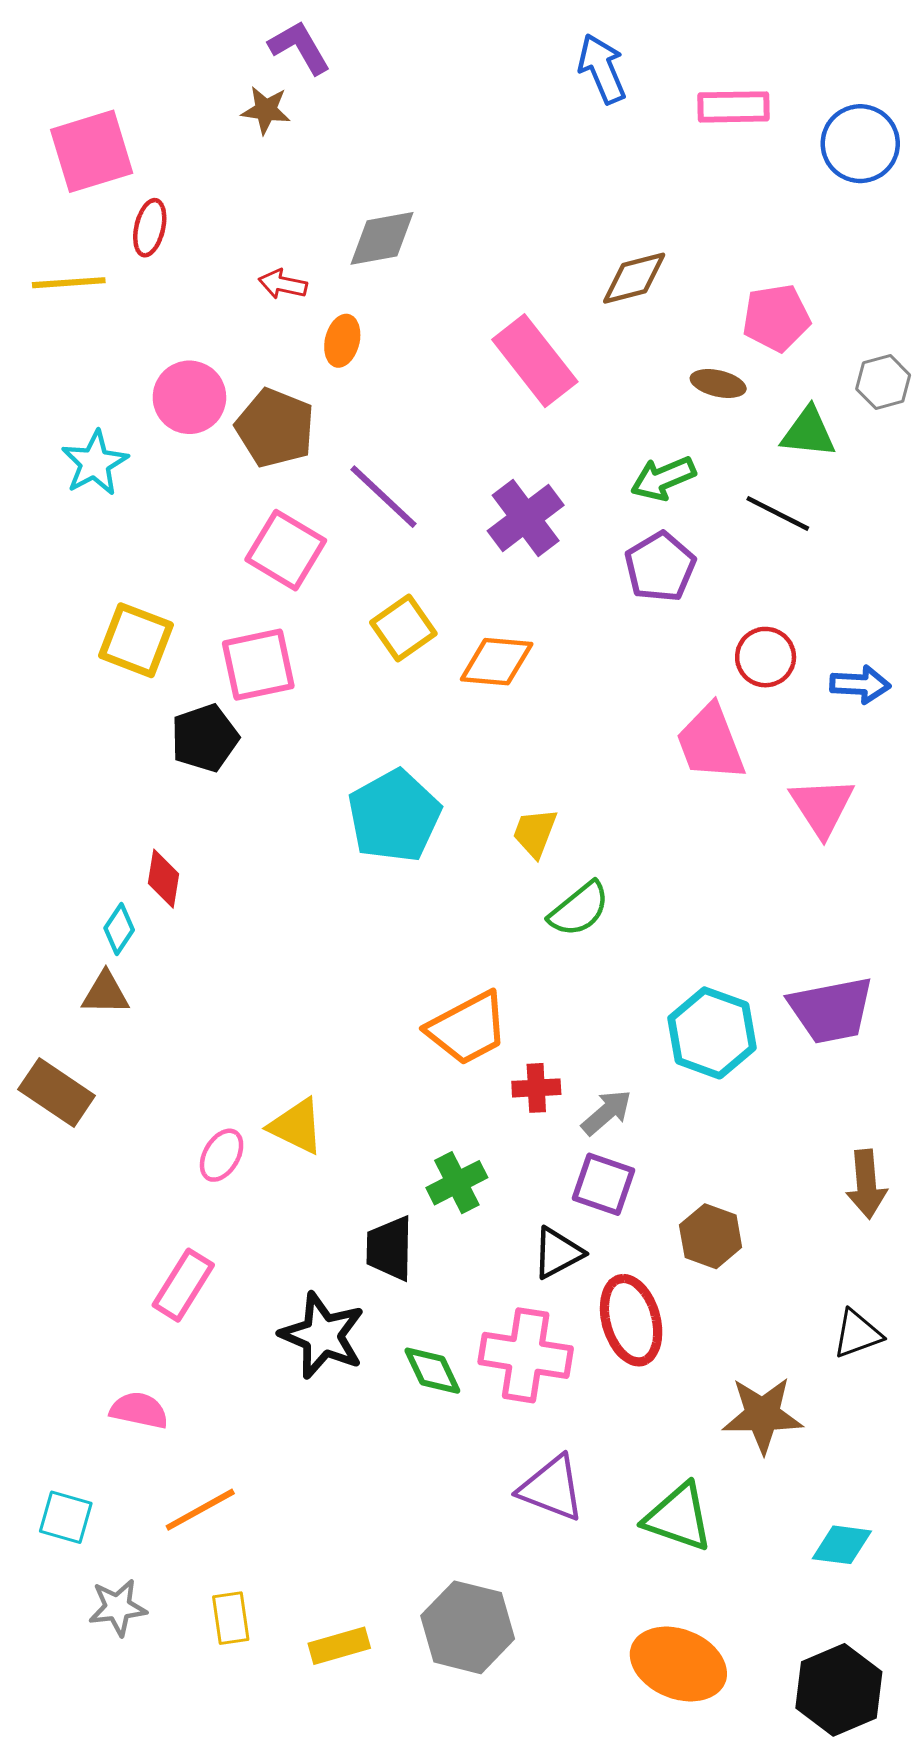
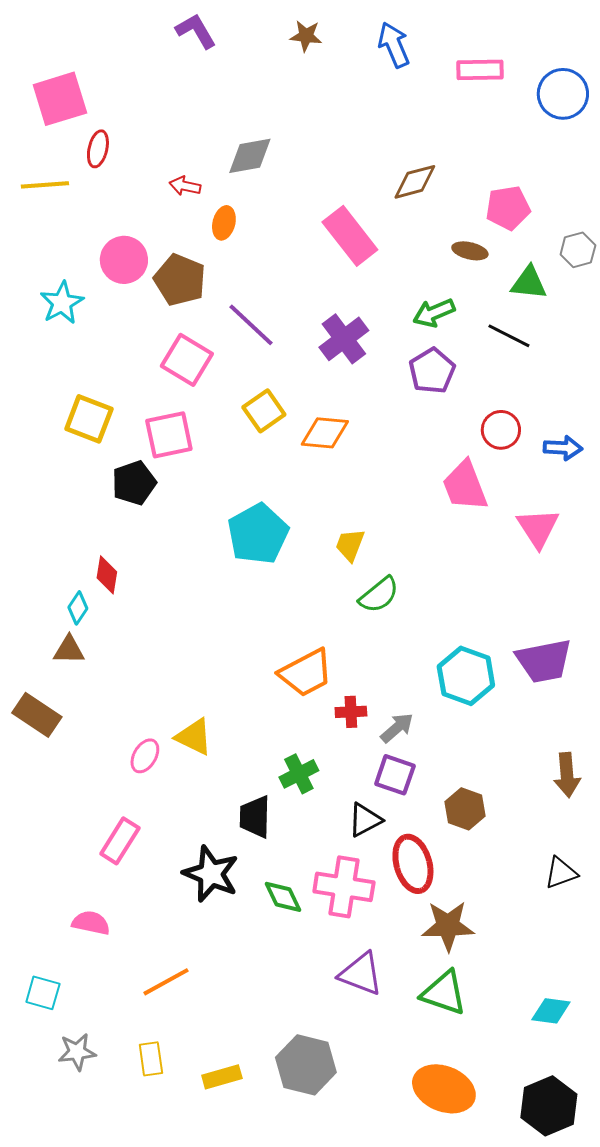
brown star: (266, 110) -> (306, 36), moved
brown star: (762, 1415) -> (448, 926), moved
orange line: (200, 1510) -> (166, 982), moved

